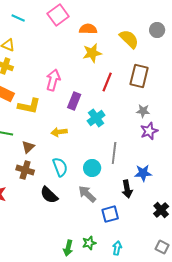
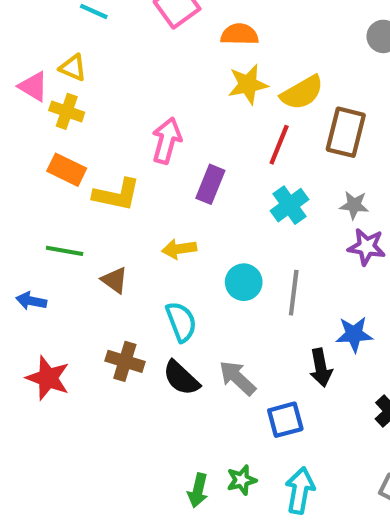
yellow semicircle: (129, 39) -> (302, 93), moved, turned 105
cyan cross: (96, 118) -> (290, 205), moved
purple star: (149, 131) -> (367, 247), turned 30
brown triangle: (28, 147) -> (115, 280), turned -40
cyan circle: (92, 168) -> (244, 282), moved
brown cross: (25, 170) -> (125, 361), moved
black semicircle: (49, 195) -> (181, 378), moved
cyan arrow: (117, 248) -> (300, 490), size x1.5

